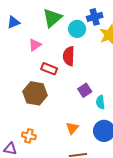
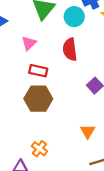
red rectangle: (49, 69) -> (38, 71), moved
orange cross: (29, 136) -> (39, 149), turned 32

